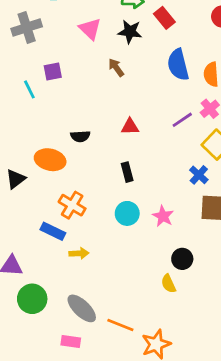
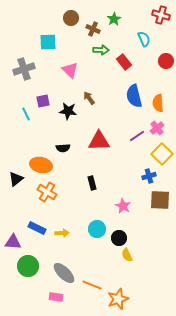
black star: (130, 32) -> (68, 111), moved
red triangle: (130, 127) -> (99, 141), size x1.6
black rectangle: (127, 172) -> (92, 183), moved
blue cross: (199, 175) -> (149, 176), turned 32
orange cross: (72, 205) -> (47, 192), moved
cyan circle: (127, 213) -> (97, 229), moved
blue rectangle: (53, 231) -> (37, 228), moved
black circle: (182, 259) -> (119, 238), moved

